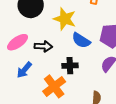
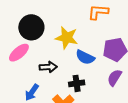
pink ellipse: (18, 42) -> (19, 53), moved

